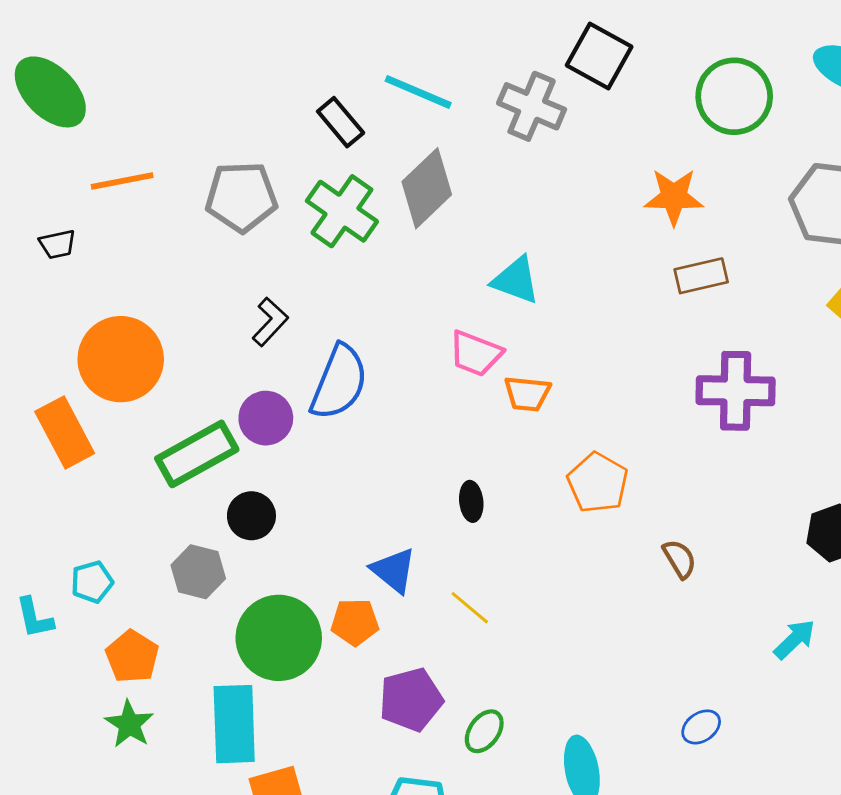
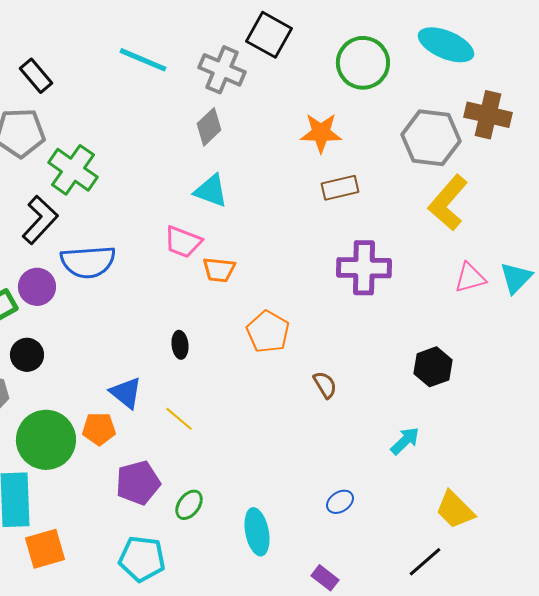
black rectangle: (341, 122) -> (36, 76), moved
gray diamond: (427, 188) -> (209, 127), moved, size x0.7
green cross: (342, 211) -> (73, 170), moved
black L-shape: (270, 322) -> (40, 220), size x1.4
blue semicircle: (339, 382) -> (88, 262), turned 64

